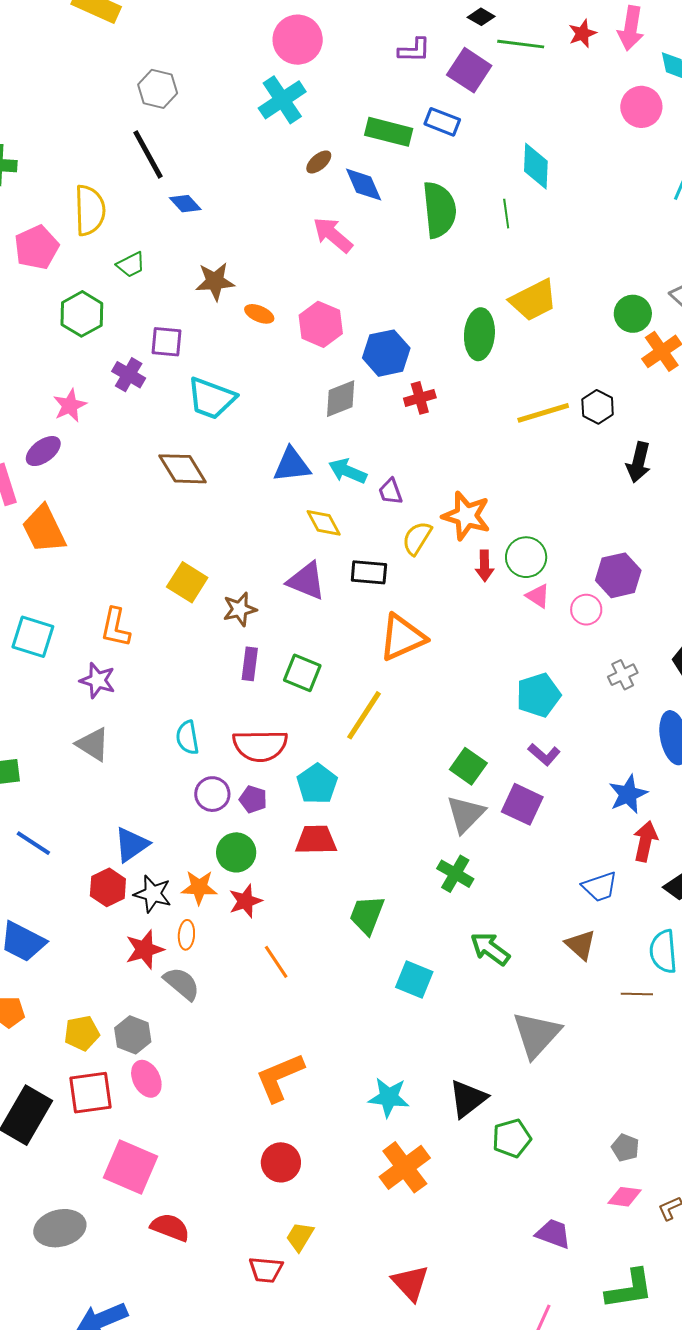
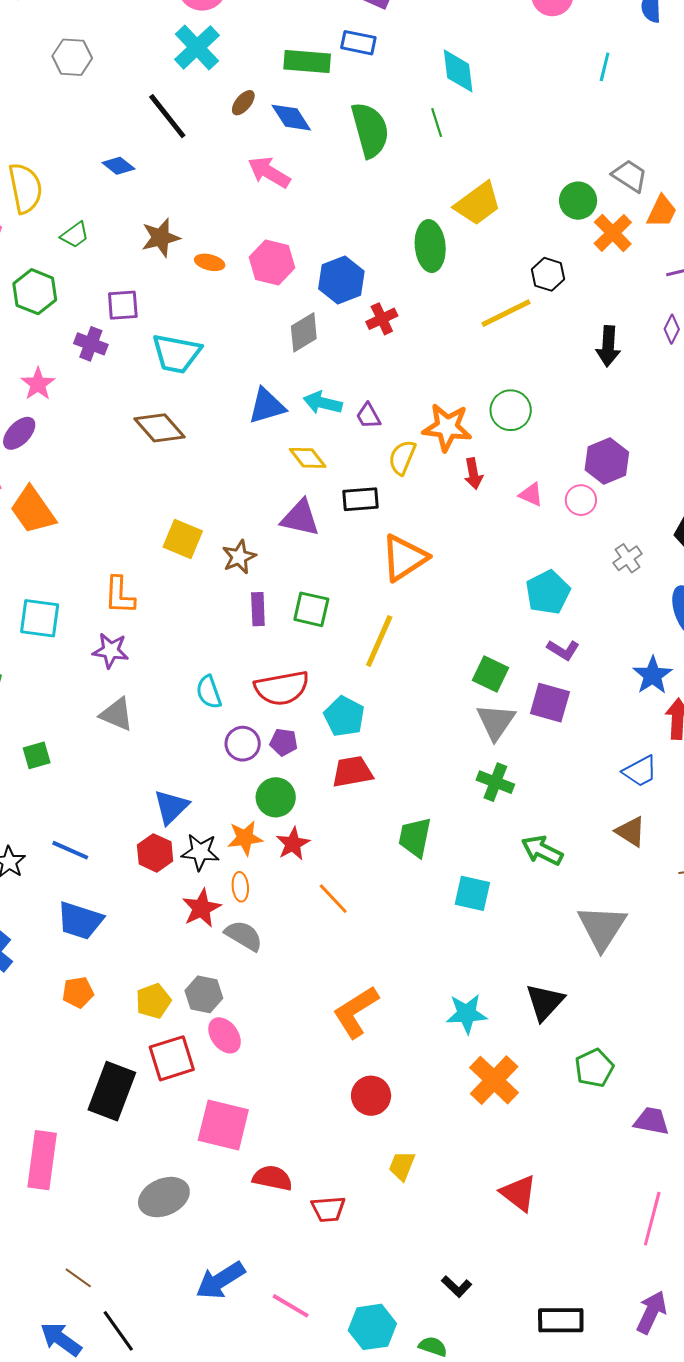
black line: (148, 154) -> (167, 116), moved
black hexagon: (598, 407) -> (548, 274), moved
green circle: (526, 557) -> (511, 410), moved
blue line: (33, 843) -> (70, 850), moved
green pentagon: (512, 1138) -> (594, 1068), moved
red trapezoid: (266, 1270) -> (328, 1209), moved

